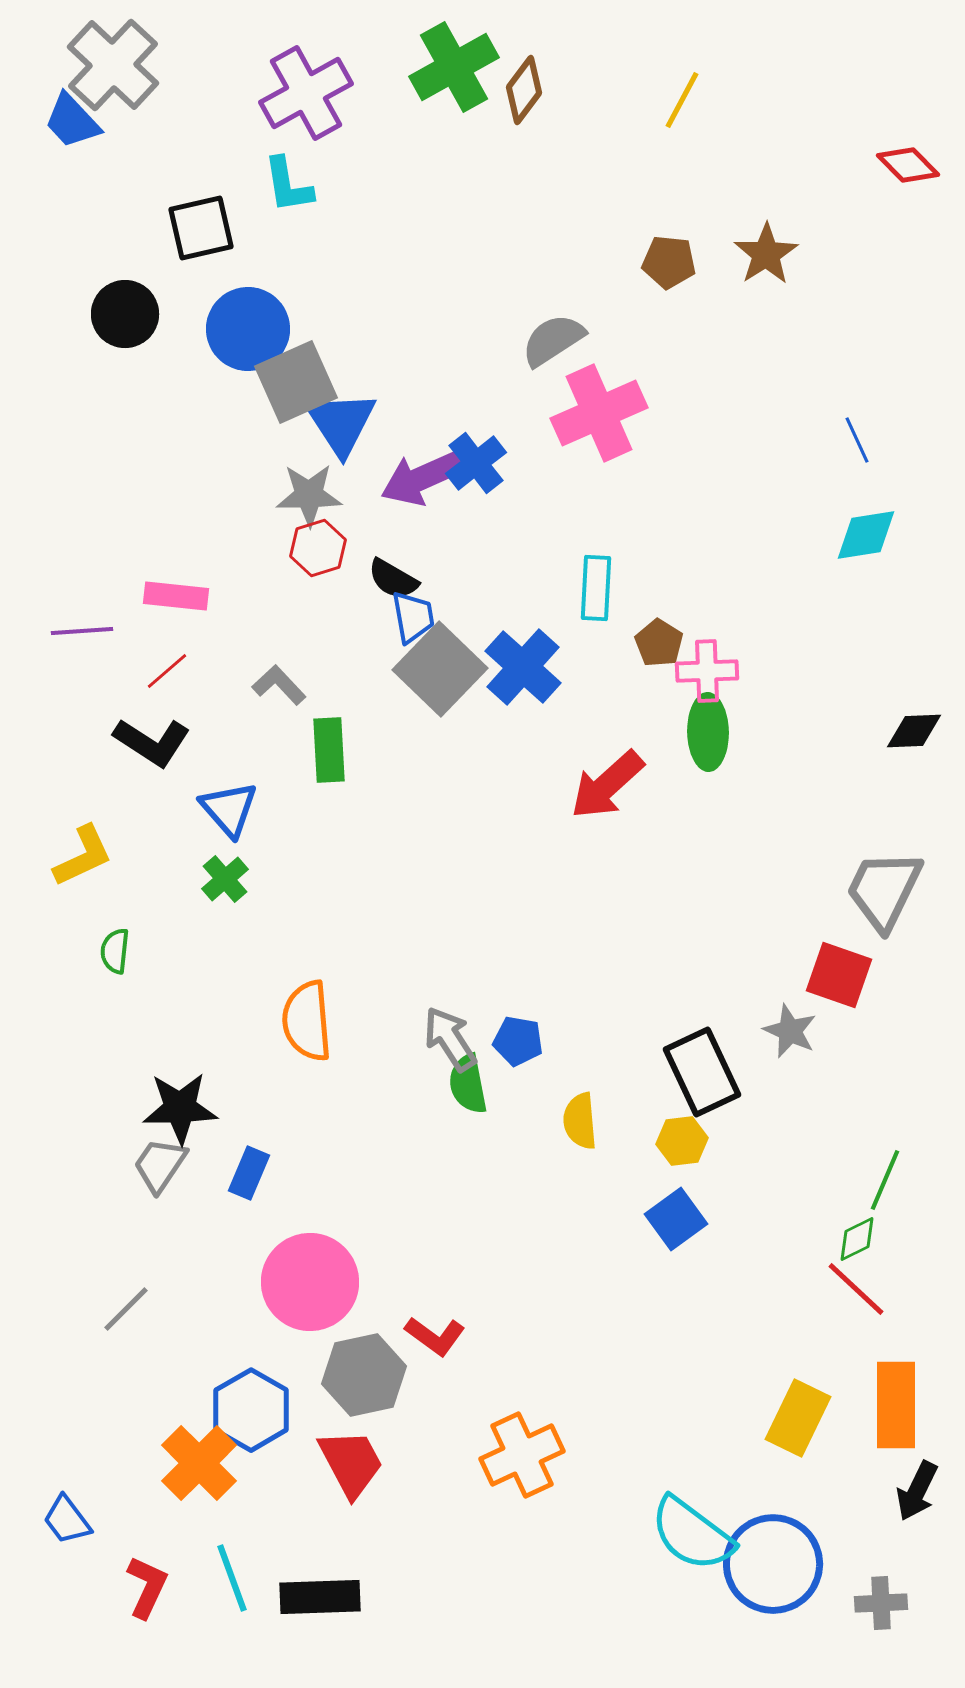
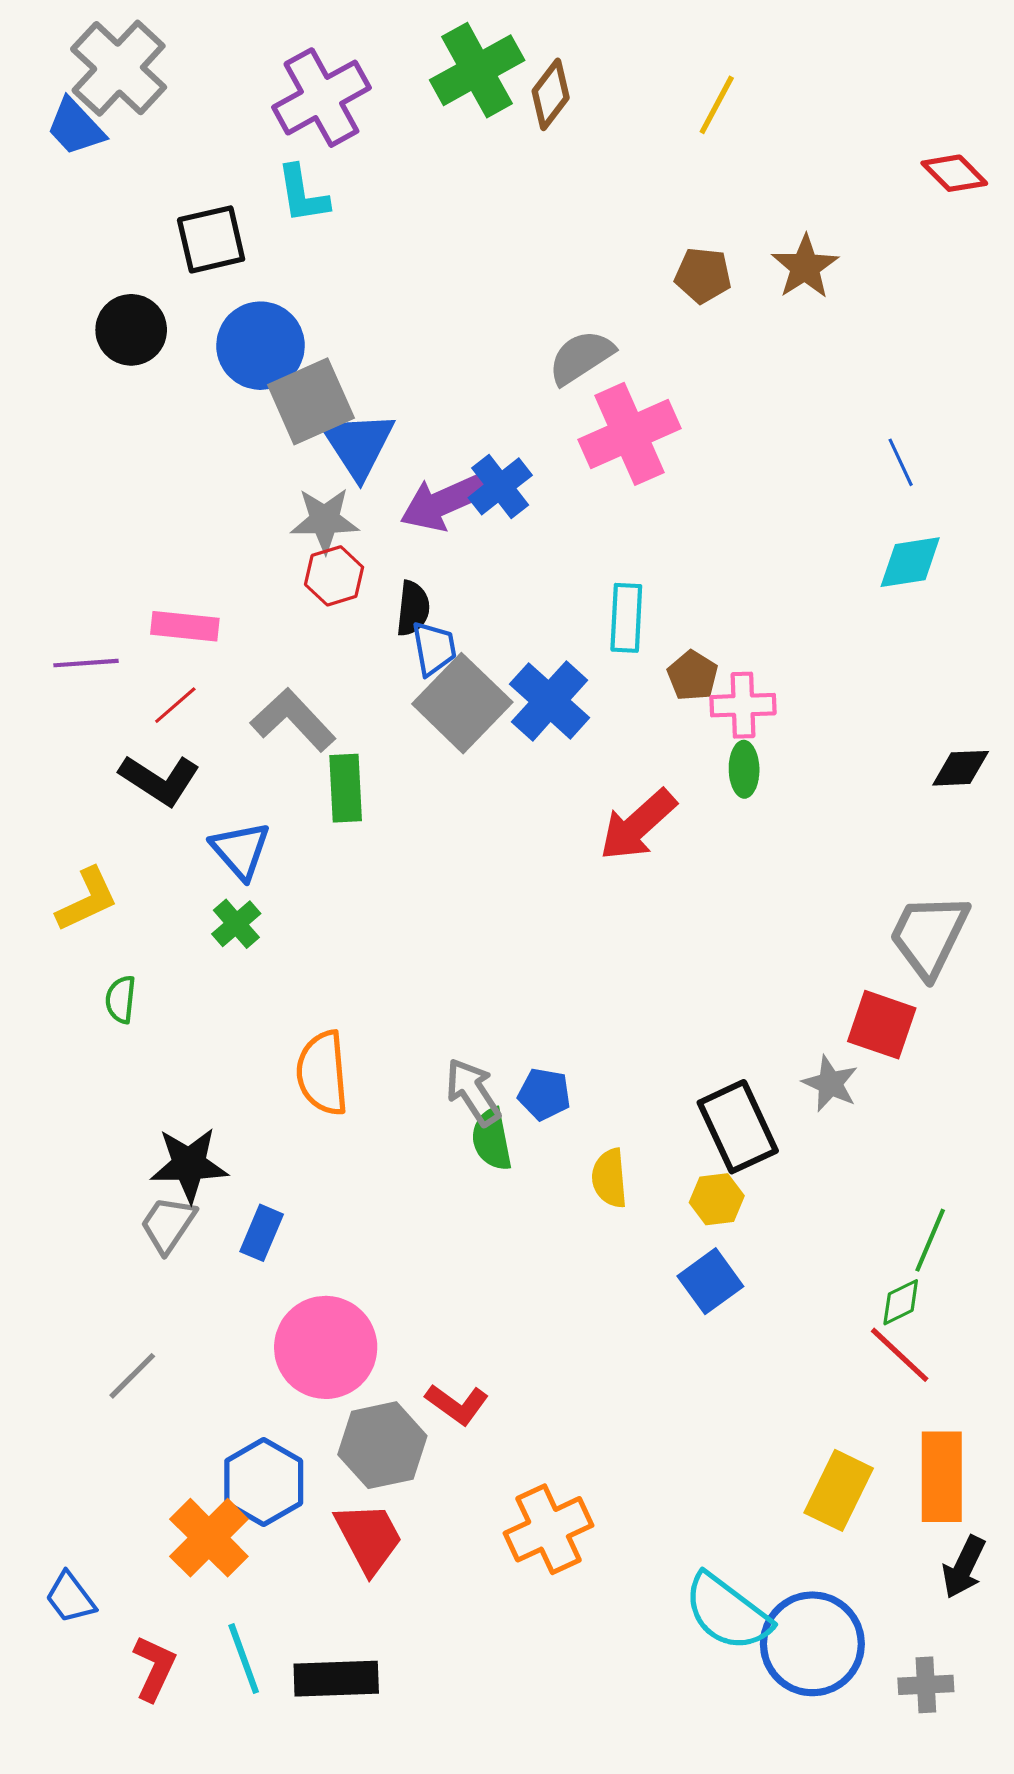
black semicircle: (393, 579) -> (413, 608), turned -114
gray L-shape: (279, 685) -> (293, 720), size x1.5
green ellipse: (708, 732) -> (744, 769), size x0.7

